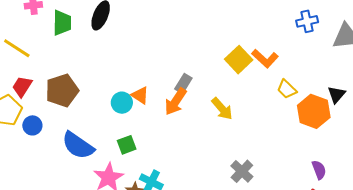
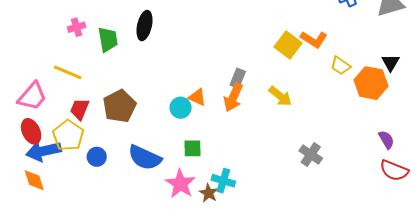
blue circle: (32, 125) -> (97, 157), moved
green square: (127, 145) -> (193, 148), turned 30

